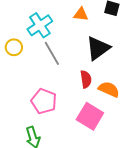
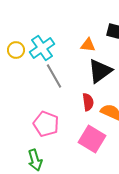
orange triangle: (81, 14) -> (88, 45), moved
yellow circle: (14, 47) -> (16, 50), moved

